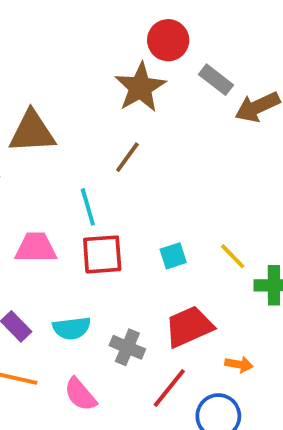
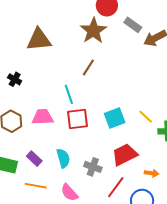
brown triangle: (32, 132) -> (39, 40), moved
cyan square: (173, 256) -> (115, 118), size x1.5
cyan semicircle: (72, 328) -> (63, 158), turned -96

